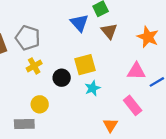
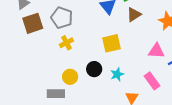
brown triangle: (109, 31) -> (134, 15), turned 35
black circle: (62, 78) -> (94, 69), moved
cyan star: (92, 88) -> (117, 74), moved

